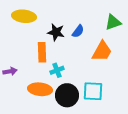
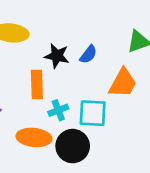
cyan square: (93, 91) -> (93, 113), moved

